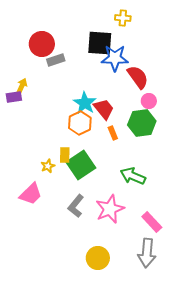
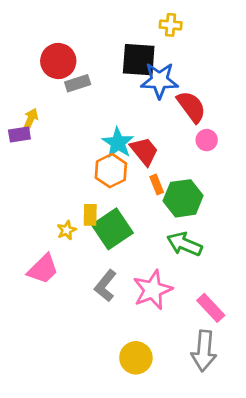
green hexagon: (142, 123) -> (183, 198), moved

